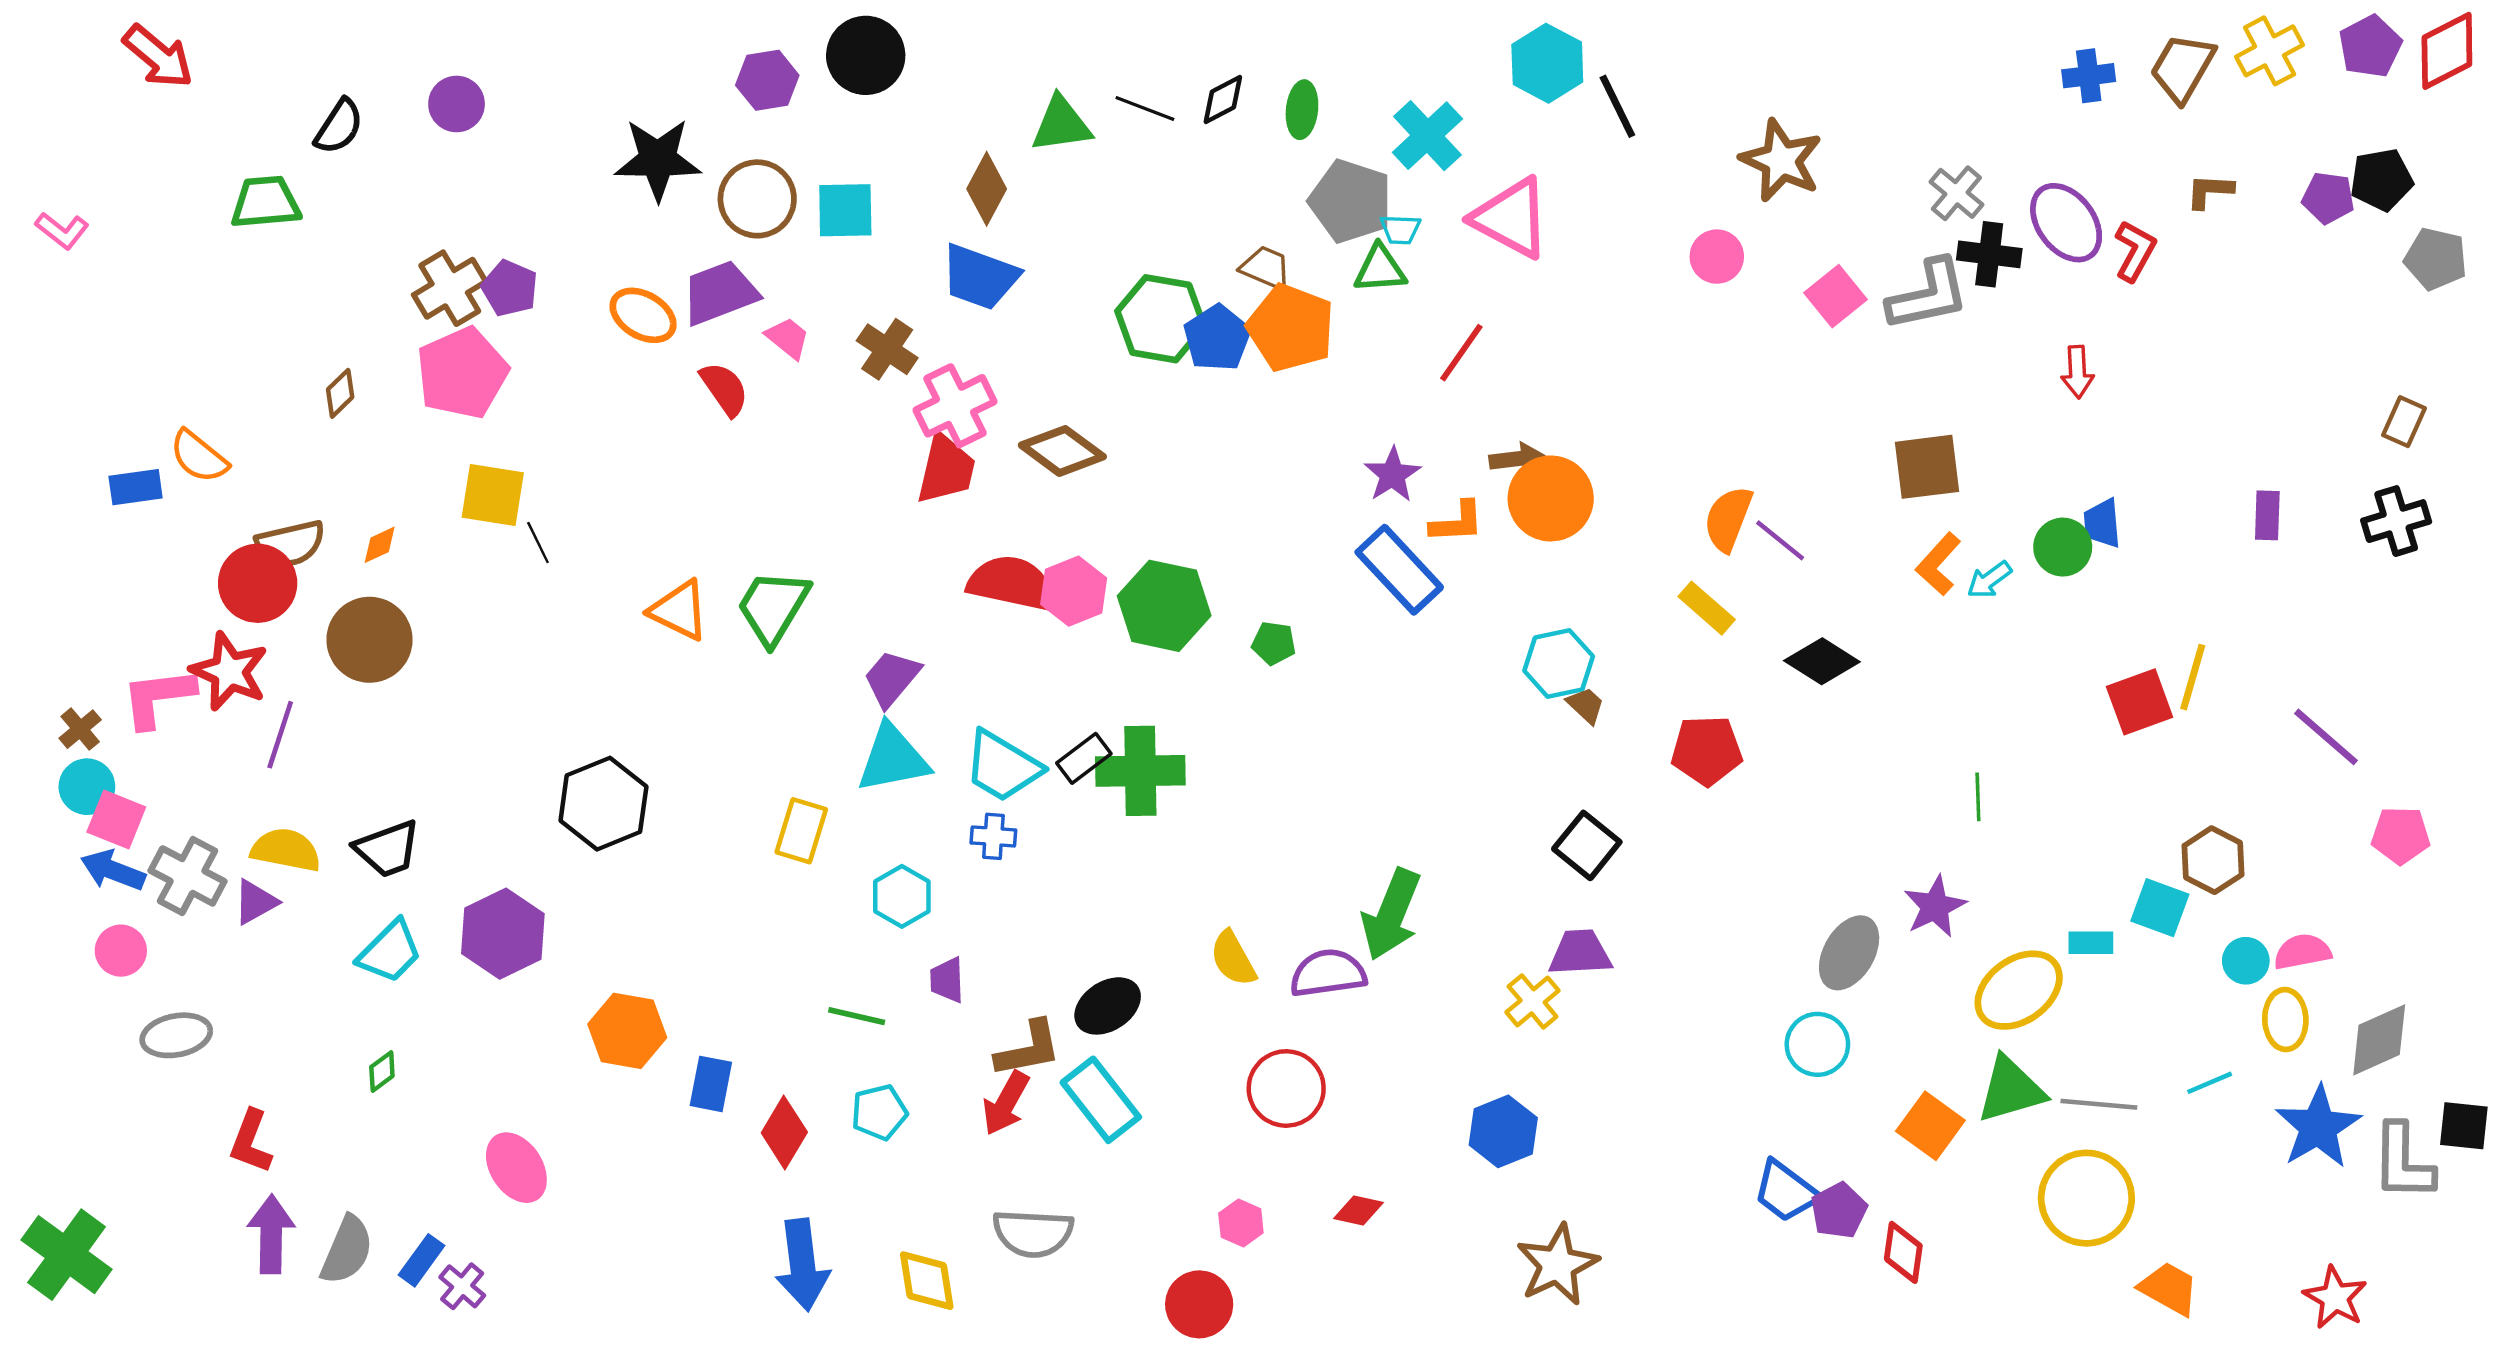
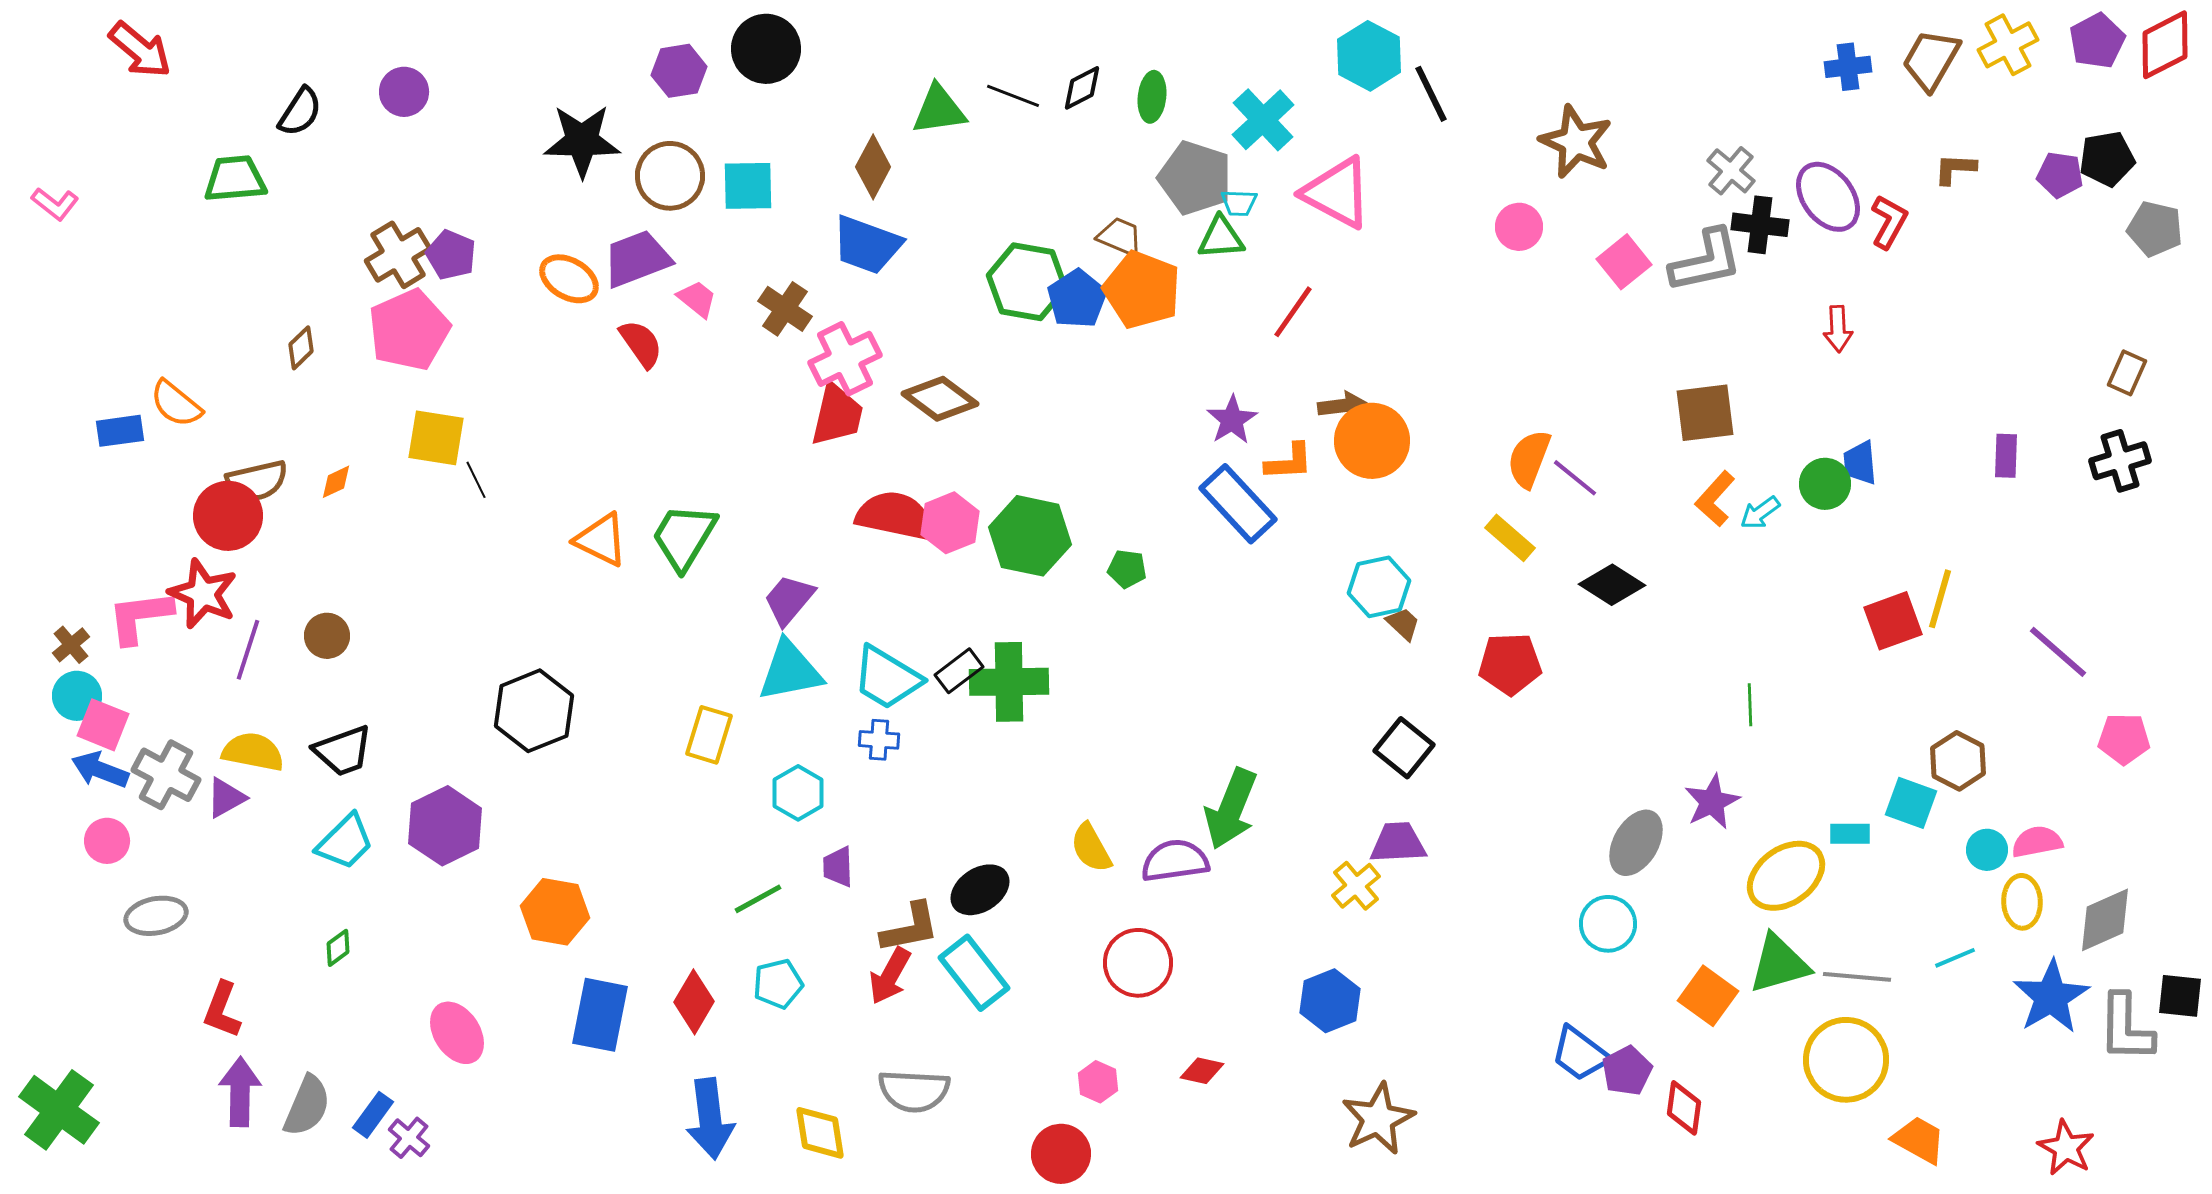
brown circle: (369, 640) -> (327, 636), moved, size x0.6
green line: (857, 1016) -> (758, 899), turned -42
blue rectangle: (711, 1084) -> (600, 1015), moved, size x1.5

